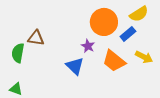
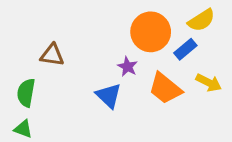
green semicircle: (18, 53) -> (26, 93), moved

